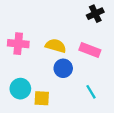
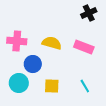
blue circle: (63, 68) -> (33, 64), moved
yellow square: (42, 98) -> (52, 86), moved

